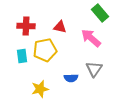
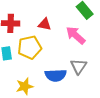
blue semicircle: (71, 78) -> (56, 75), size x1.5

